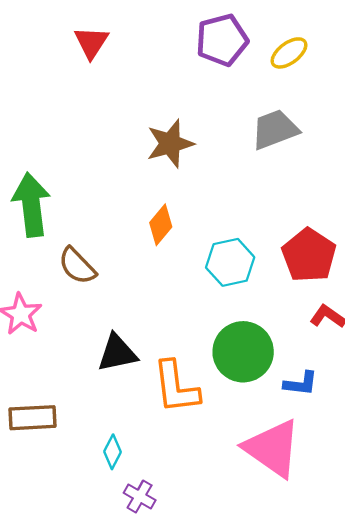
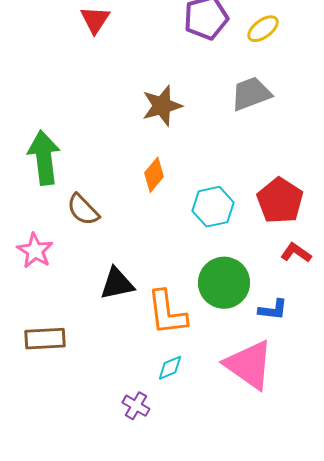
cyan diamond: (113, 452) -> (170, 368), moved, turned 40

